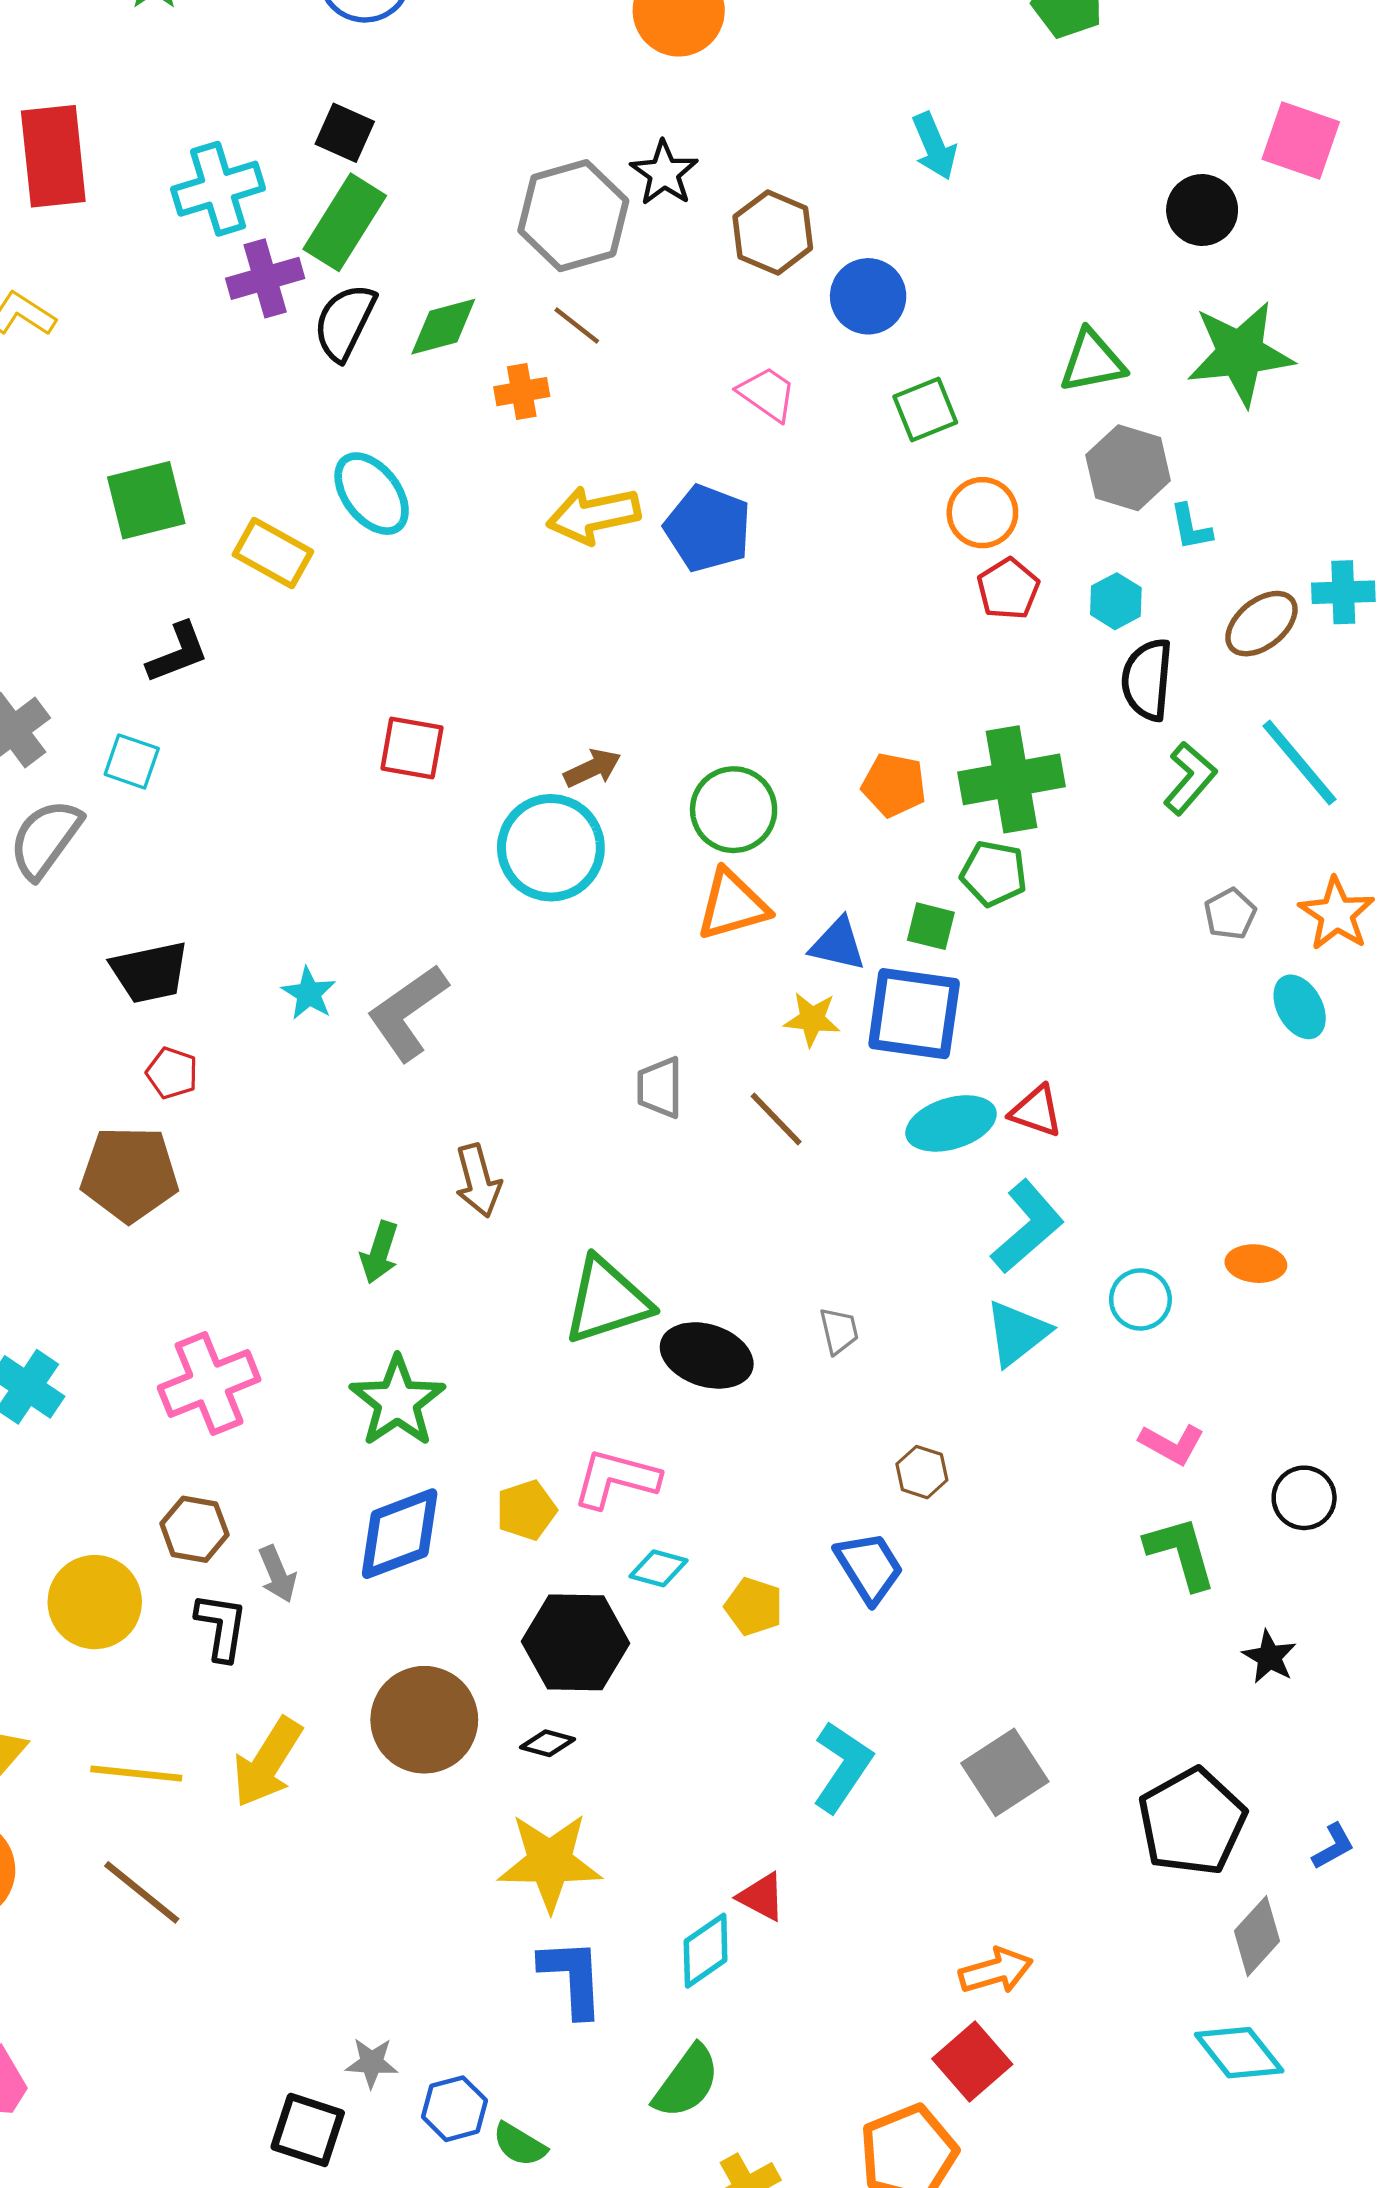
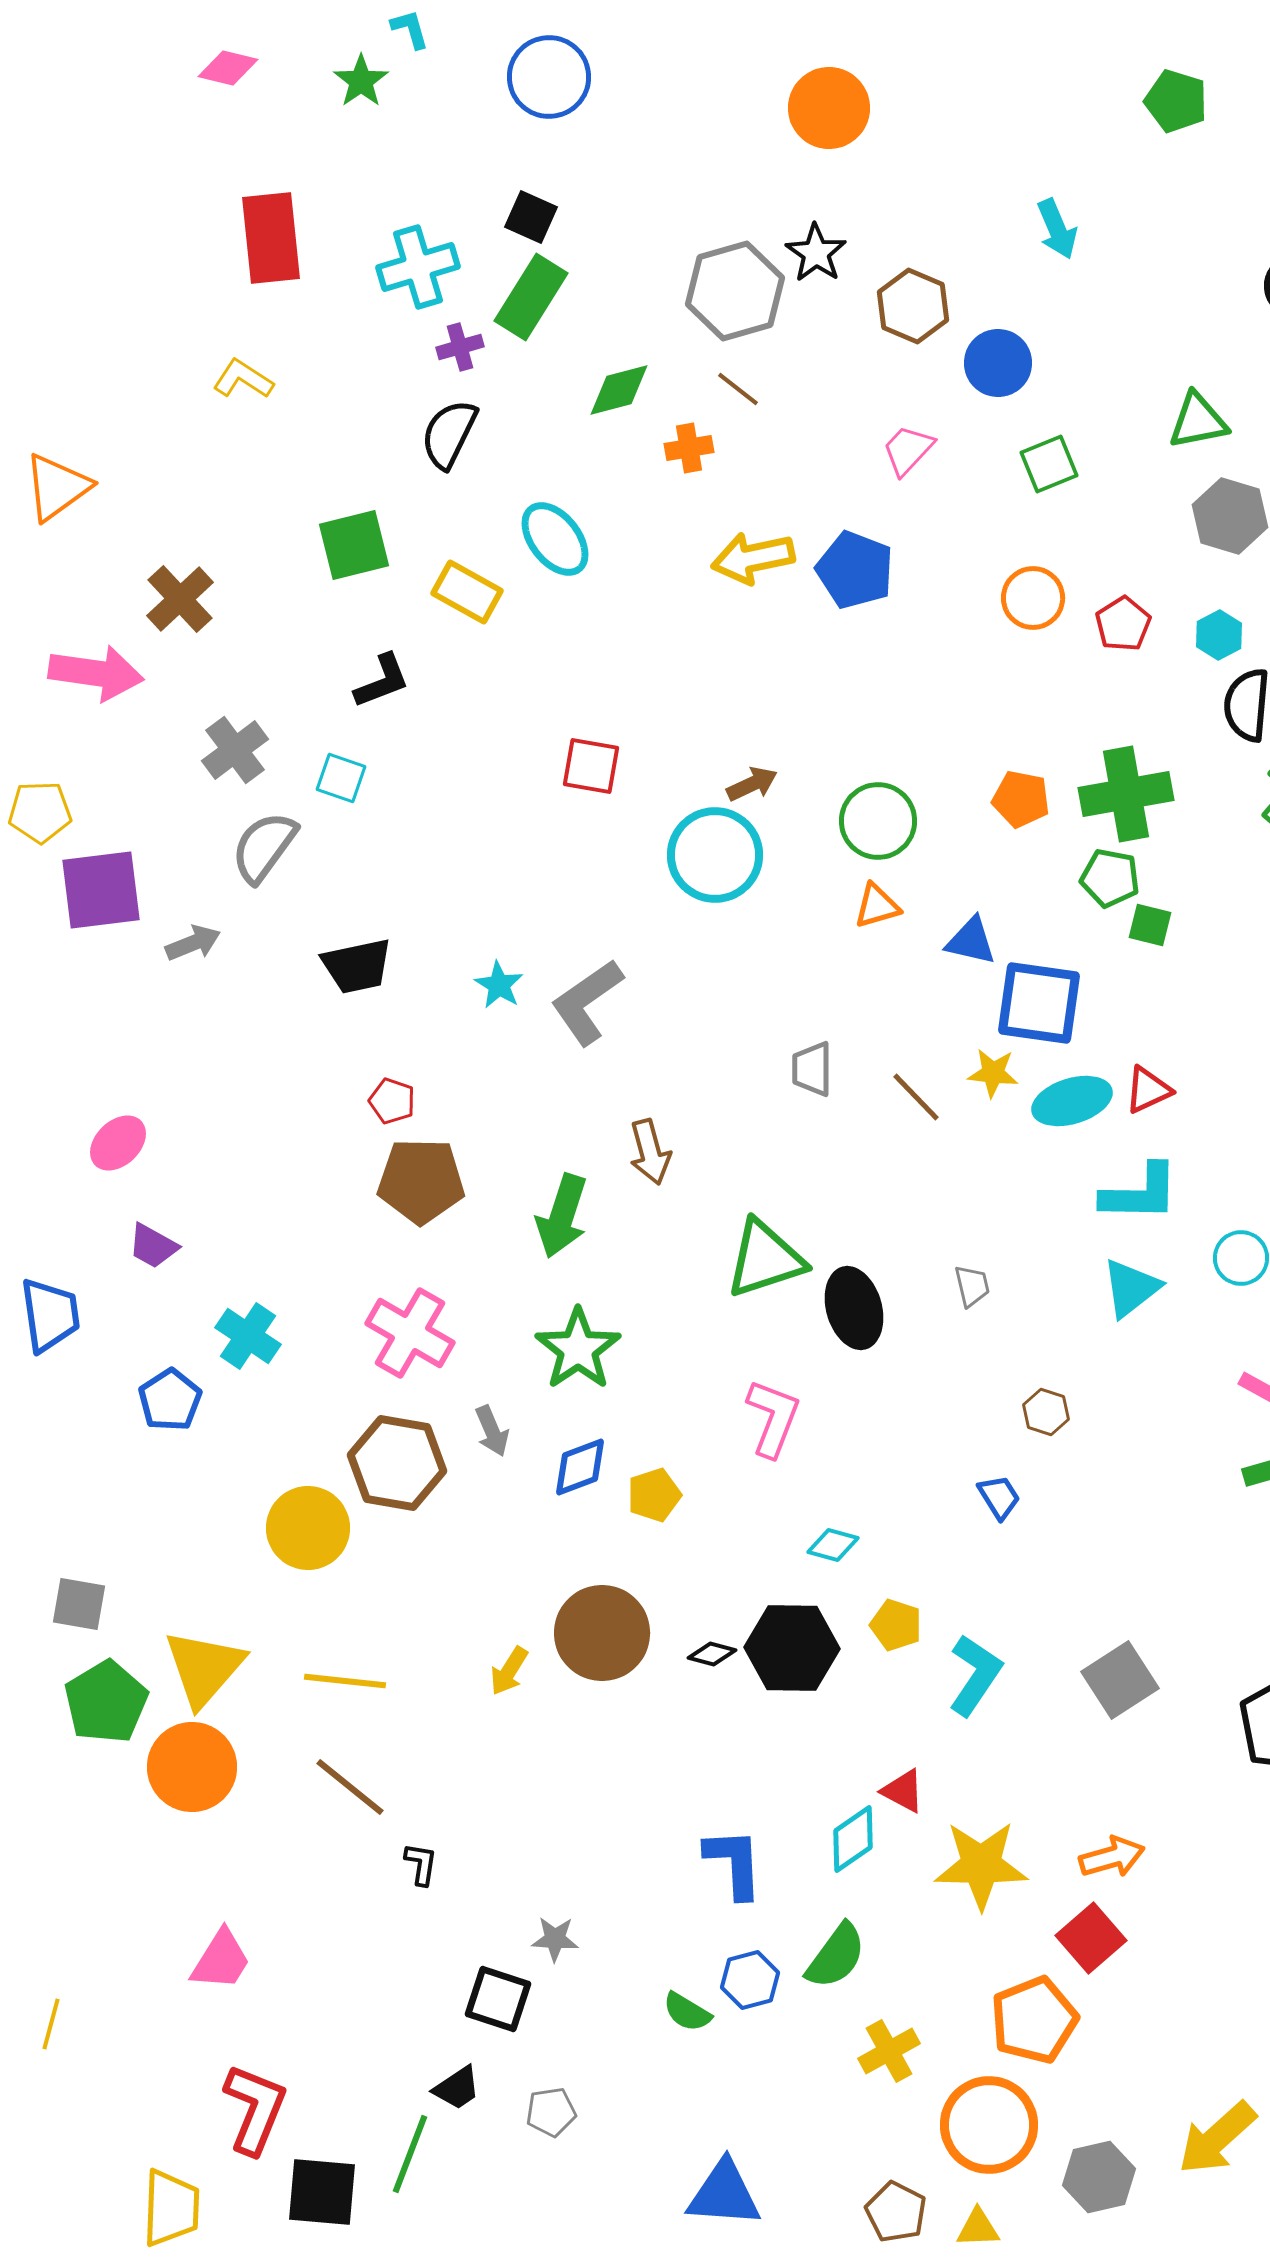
purple cross: (265, 278) -> (460, 347), size x0.7
black semicircle: (345, 322) -> (449, 434), moved
pink trapezoid: (767, 394) -> (908, 450), turned -82
orange circle: (982, 513) -> (1033, 598), moved
orange triangle: (732, 905) -> (877, 906), size x0.7
green square: (931, 926) -> (1150, 925), moved
yellow star: (812, 1019) -> (993, 1073), moved
red pentagon: (172, 1073) -> (392, 1101), moved
red triangle: (1036, 1111) -> (1148, 1090), turned -44
brown pentagon: (129, 1174) -> (421, 1181), moved
cyan L-shape: (1027, 1227) -> (1140, 1193), turned 42
green arrow: (379, 1252) -> (562, 1216), size x1.5
black ellipse: (707, 1355) -> (854, 1308), turned 56
pink cross: (209, 1383) -> (410, 1333), turned -38
pink L-shape: (616, 1479) -> (773, 1418), turned 96
yellow pentagon: (526, 1510) -> (654, 1495), moved
brown hexagon: (194, 1529) -> (397, 1463), size x1.6
blue diamond: (400, 1534) -> (580, 1467), size x0.7
blue trapezoid: (869, 1567) -> (999, 1497), size x0.7
cyan diamond: (659, 1568) -> (833, 1545), moved
gray arrow: (277, 1574) -> (492, 1431), moved
yellow pentagon: (754, 1607) -> (896, 1625), moved
black L-shape: (221, 1627) -> (421, 1864), moved, size x0.7
black hexagon: (576, 1642) -> (792, 1648), moved
yellow arrow: (267, 1762) -> (509, 1671), moved, size x0.6
yellow star: (550, 1862) -> (981, 1865), moved
blue hexagon: (455, 2109) -> (750, 1980), moved

